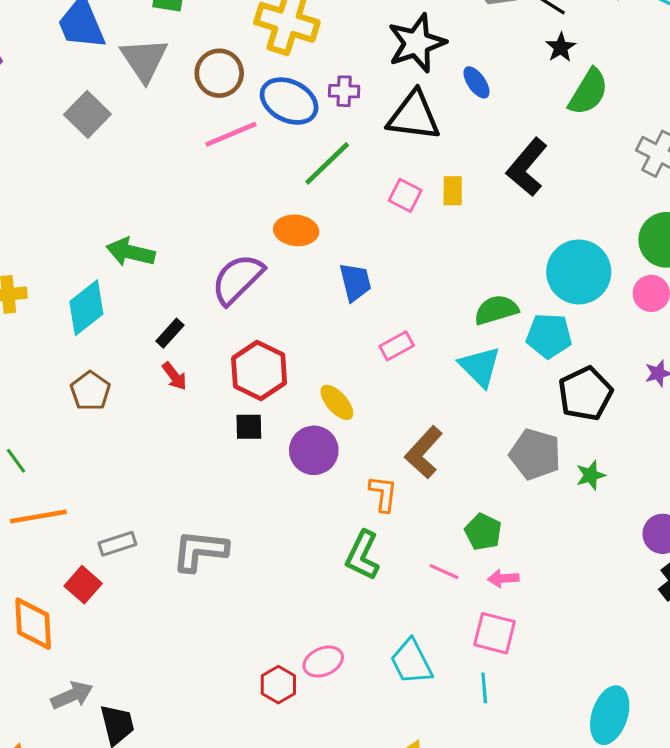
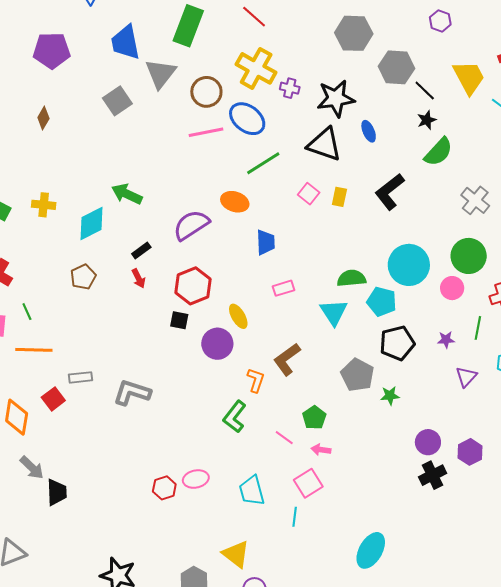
purple cross: (344, 91) -> (290, 88), moved
pink square: (494, 633) -> (308, 483), turned 32
gray arrow: (72, 695) -> (32, 468), turned 56

